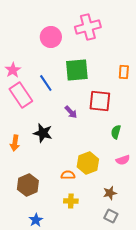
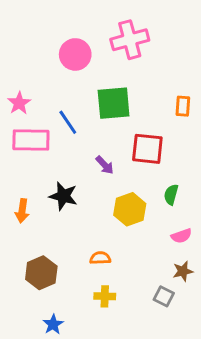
pink rectangle: (21, 95) -> (31, 140), turned -55
yellow hexagon: (88, 163) -> (130, 209), moved
brown star: (110, 193) -> (183, 271), moved
gray square: (111, 216) -> (164, 296), moved

